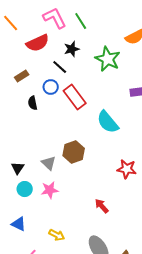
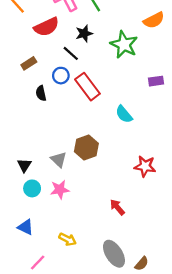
cyan semicircle: (108, 122) -> (124, 114), size x0.7

